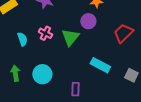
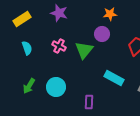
cyan semicircle: (22, 39) -> (27, 48), moved
green arrow: (15, 73) -> (29, 86), turned -140

